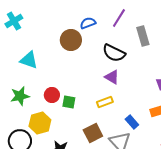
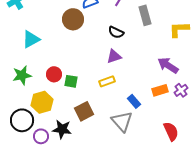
black semicircle: (114, 53) -> (116, 32), size x0.7
cyan triangle: (29, 60) -> (31, 39), turned -48
purple triangle: (112, 77) -> (114, 56), turned -49
brown square: (93, 133) -> (84, 111), moved

